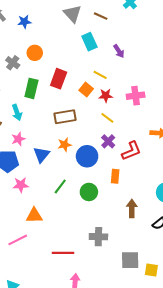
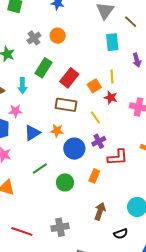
yellow line: (100, 75) -> (112, 76), turned 40
red rectangle: (59, 79) -> (69, 78), moved
yellow line: (107, 118) -> (95, 117), moved
gray cross: (98, 237) -> (60, 227), turned -30

